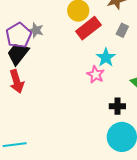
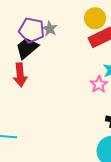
purple pentagon: (19, 35) -> (32, 30), turned 30

